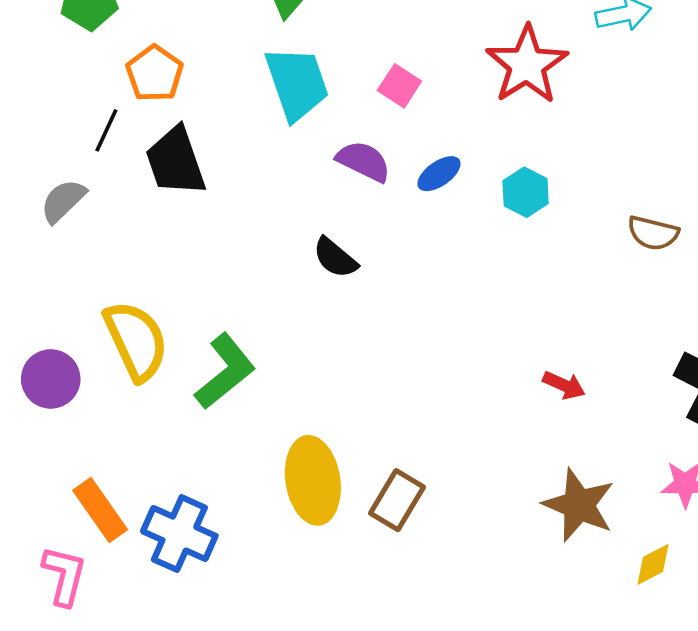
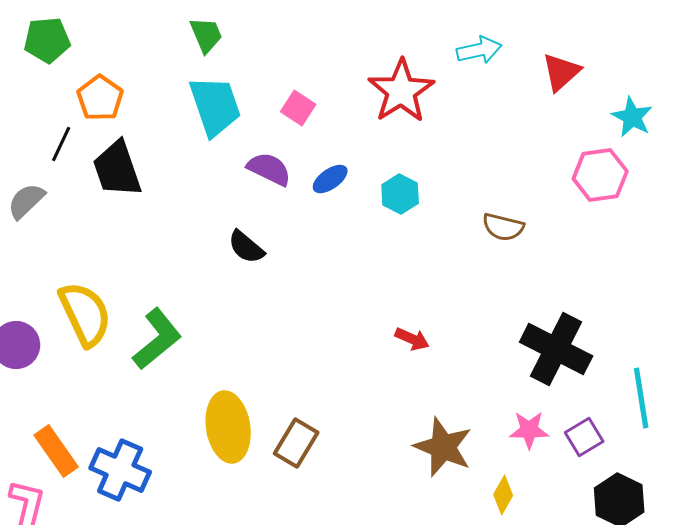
red arrow: (564, 385) -> (412, 339), moved
yellow diamond: (653, 564) -> (503, 495), turned -33

